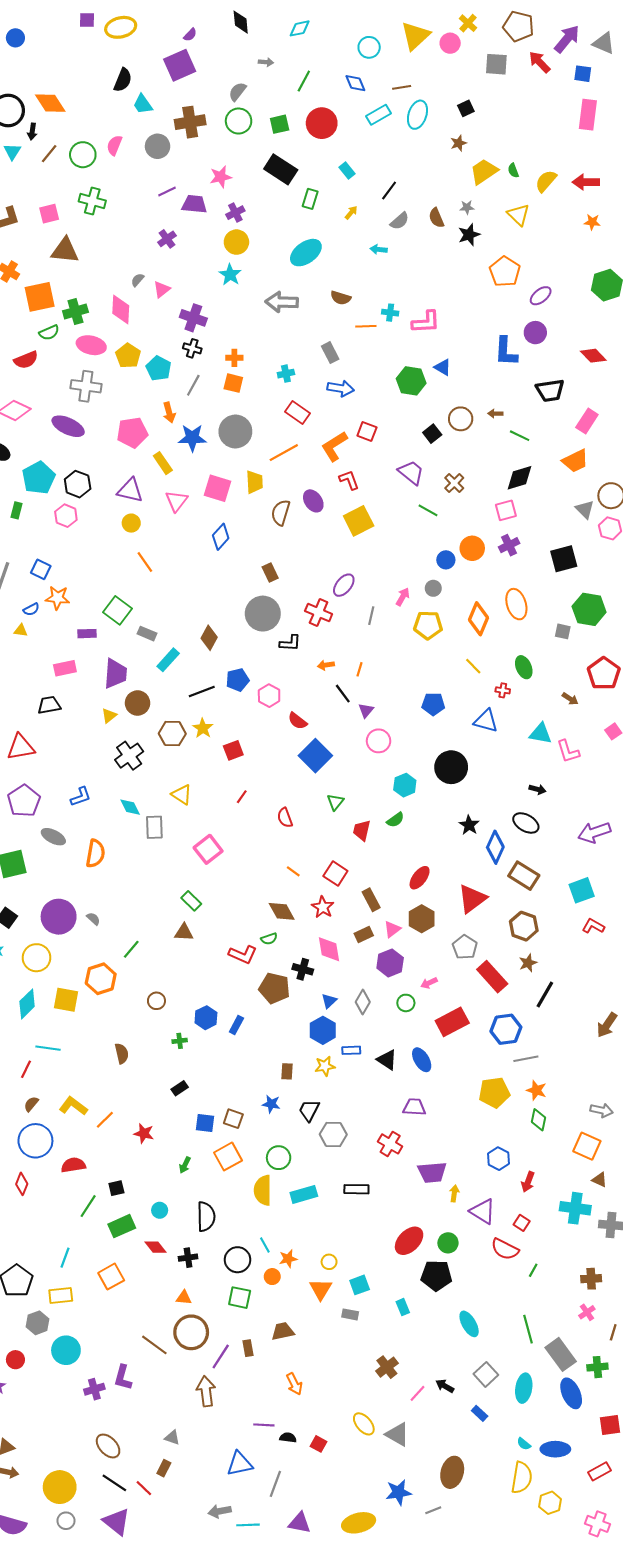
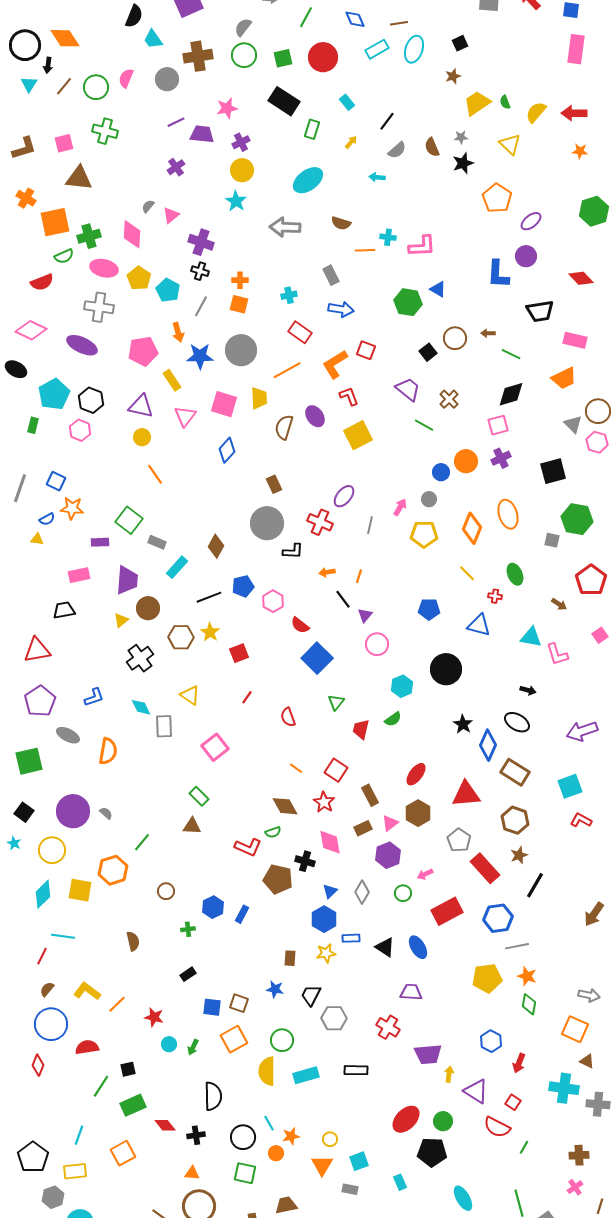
pink rectangle: (587, 421) -> (575, 340), turned 70
red triangle: (472, 899) -> (466, 794), turned 32
cyan circle: (160, 1210) -> (169, 1044), moved

